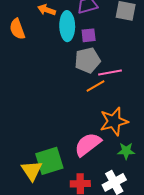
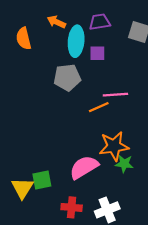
gray pentagon: (88, 60) -> (67, 77), moved
green star: (126, 151) -> (124, 164), moved
green square: (49, 161) -> (42, 180), size x0.7

